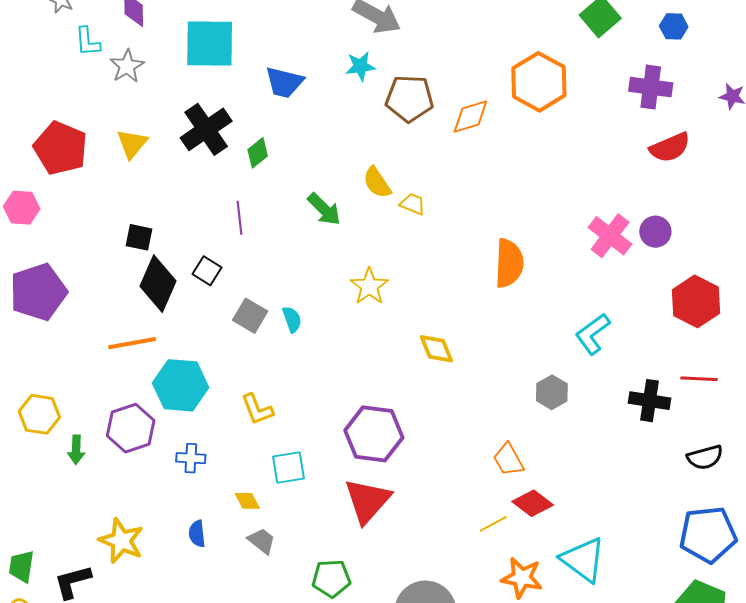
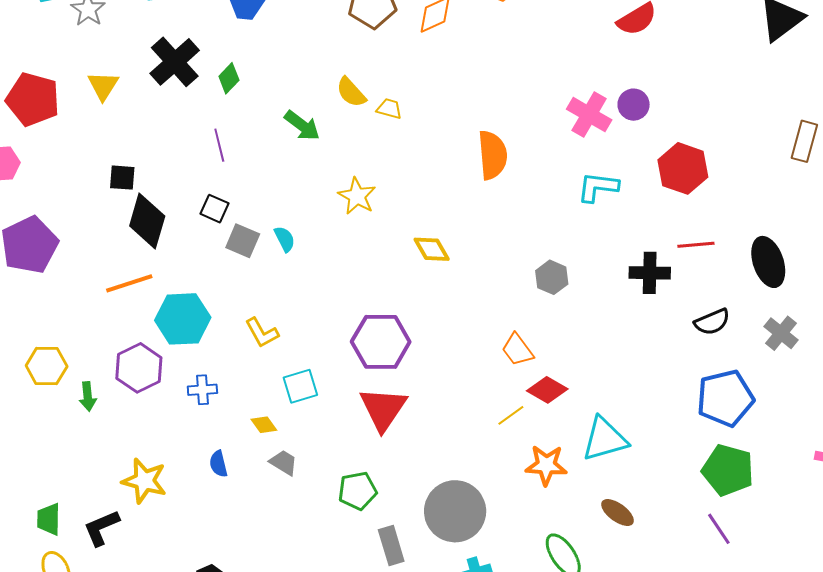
black square: (207, 271) -> (214, 209), moved
cyan L-shape: (593, 334) -> (598, 187), moved, turned 51
cyan triangle: (583, 560) -> (605, 439), turned -45

